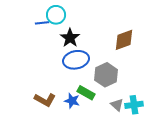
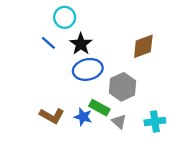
blue line: (42, 23) -> (48, 43), moved, turned 48
gray triangle: (117, 105) -> (119, 122), moved

